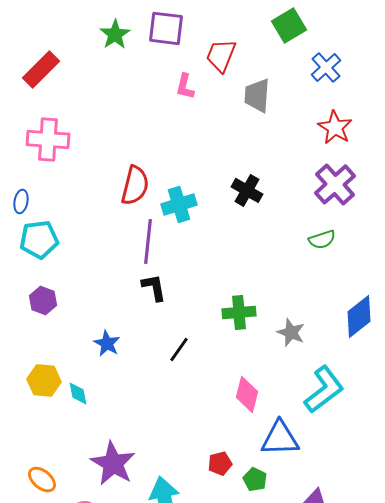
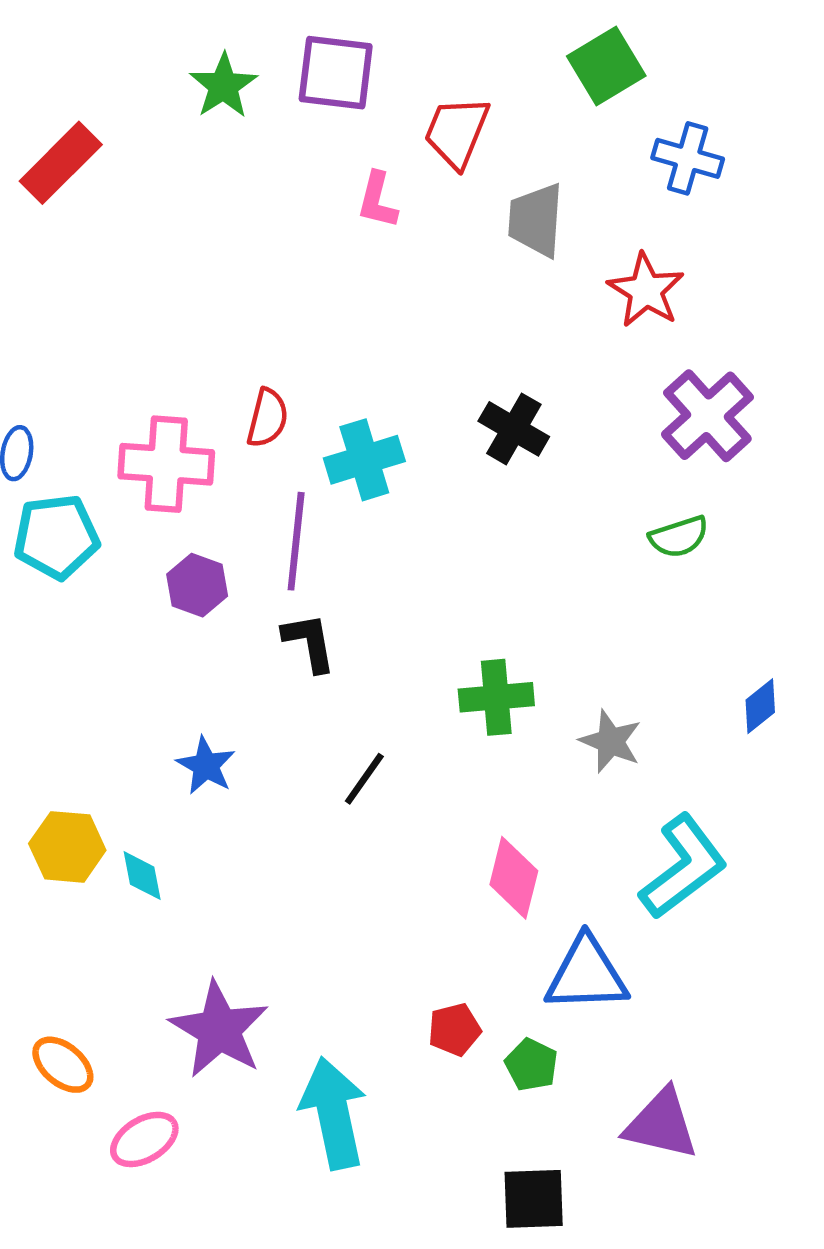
blue cross: (326, 67) -> (688, 158), turned -32
red star: (335, 127) -> (646, 290), moved
pink cross: (48, 139) -> (166, 464), moved
red semicircle: (135, 185) -> (267, 418), size x0.7
purple hexagon: (43, 300) -> (197, 585), moved
blue diamond: (359, 316) -> (760, 706), size x0.6

